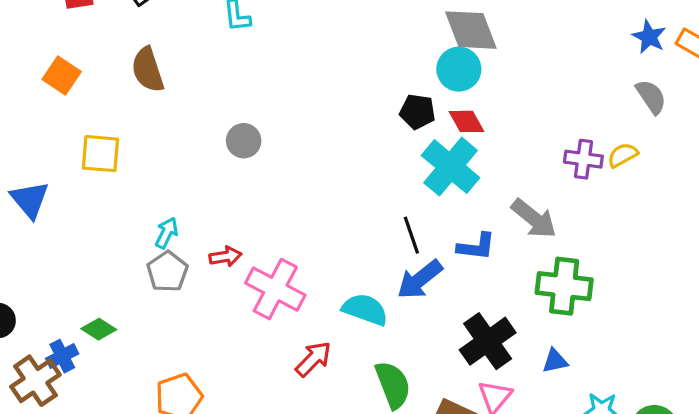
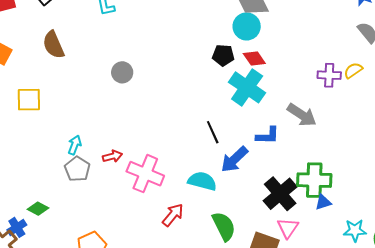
gray circle: (244, 141) -> (122, 72), moved
black line: (411, 235) -> (213, 132), moved
green cross: (564, 286) -> (314, 180), moved

